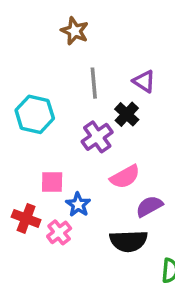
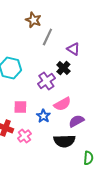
gray line: (94, 83) -> (47, 37), moved, turned 30
blue star: (78, 205) -> (43, 116), moved

